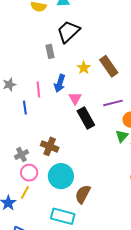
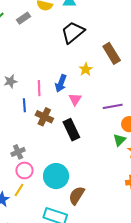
gray rectangle: (50, 51) -> (24, 18), moved, turned 64
brown rectangle: (109, 66) -> (112, 53), moved
black rectangle: (86, 118) -> (71, 130), moved
brown cross: (50, 146) -> (44, 117), moved

